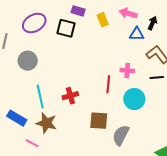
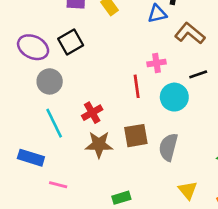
purple ellipse: (34, 23) -> (33, 47), moved, turned 70
black square: (66, 28) -> (71, 42), moved, turned -30
gray circle: (28, 61) -> (50, 81), moved
black line: (157, 77) -> (198, 74), moved
brown star: (46, 123) -> (99, 145), moved

